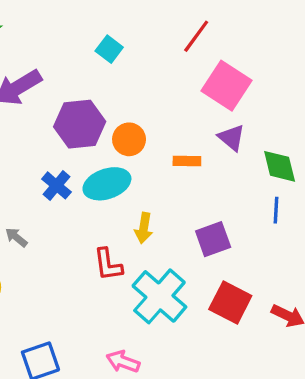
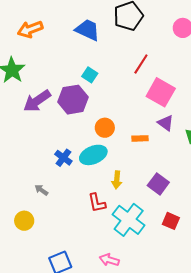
purple hexagon: (80, 124) -> (73, 100), moved
purple square: (213, 239) -> (158, 184), turned -30
red square: (230, 302) -> (171, 221), size x0.7

